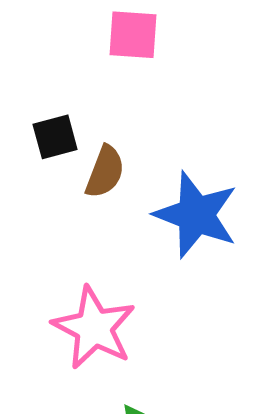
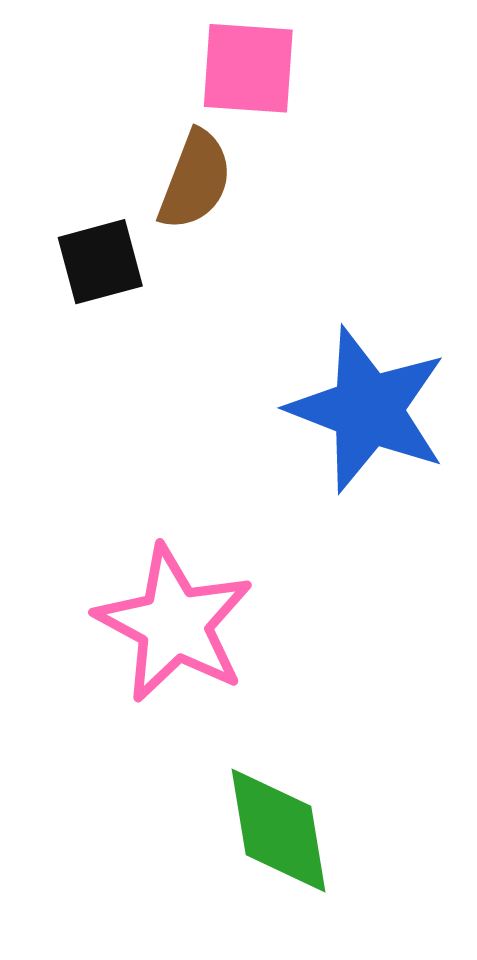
brown semicircle: (105, 172) -> (195, 180), moved

